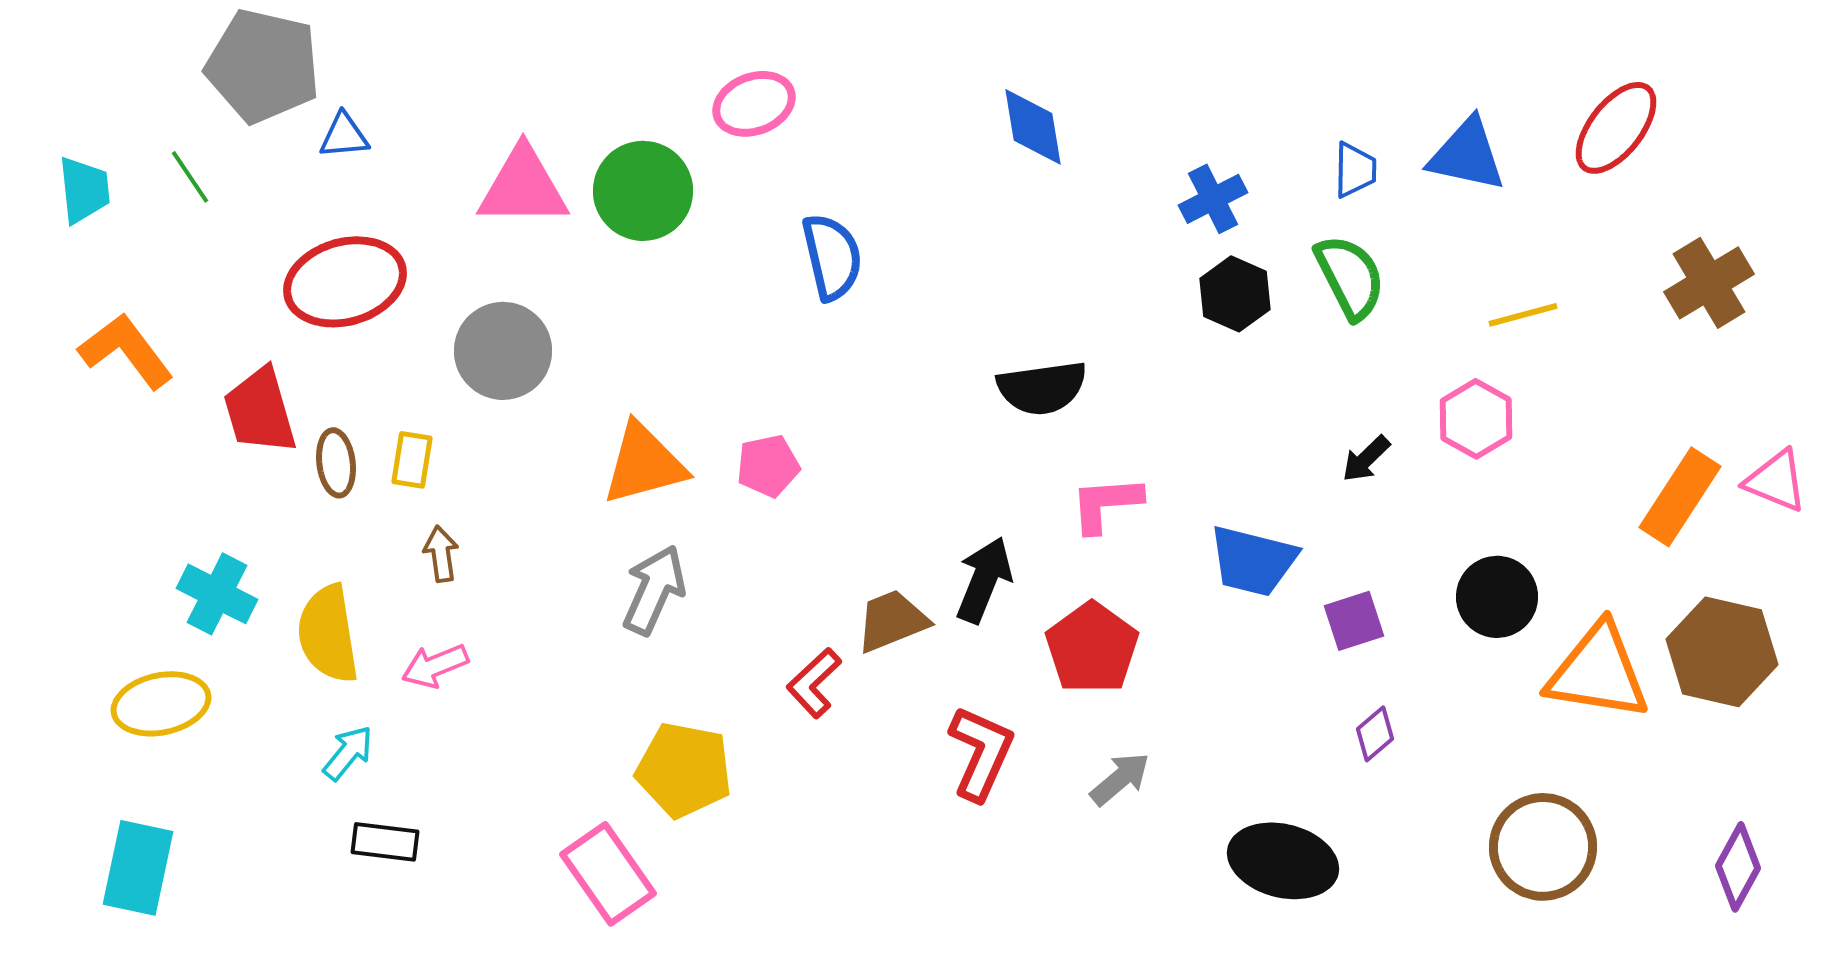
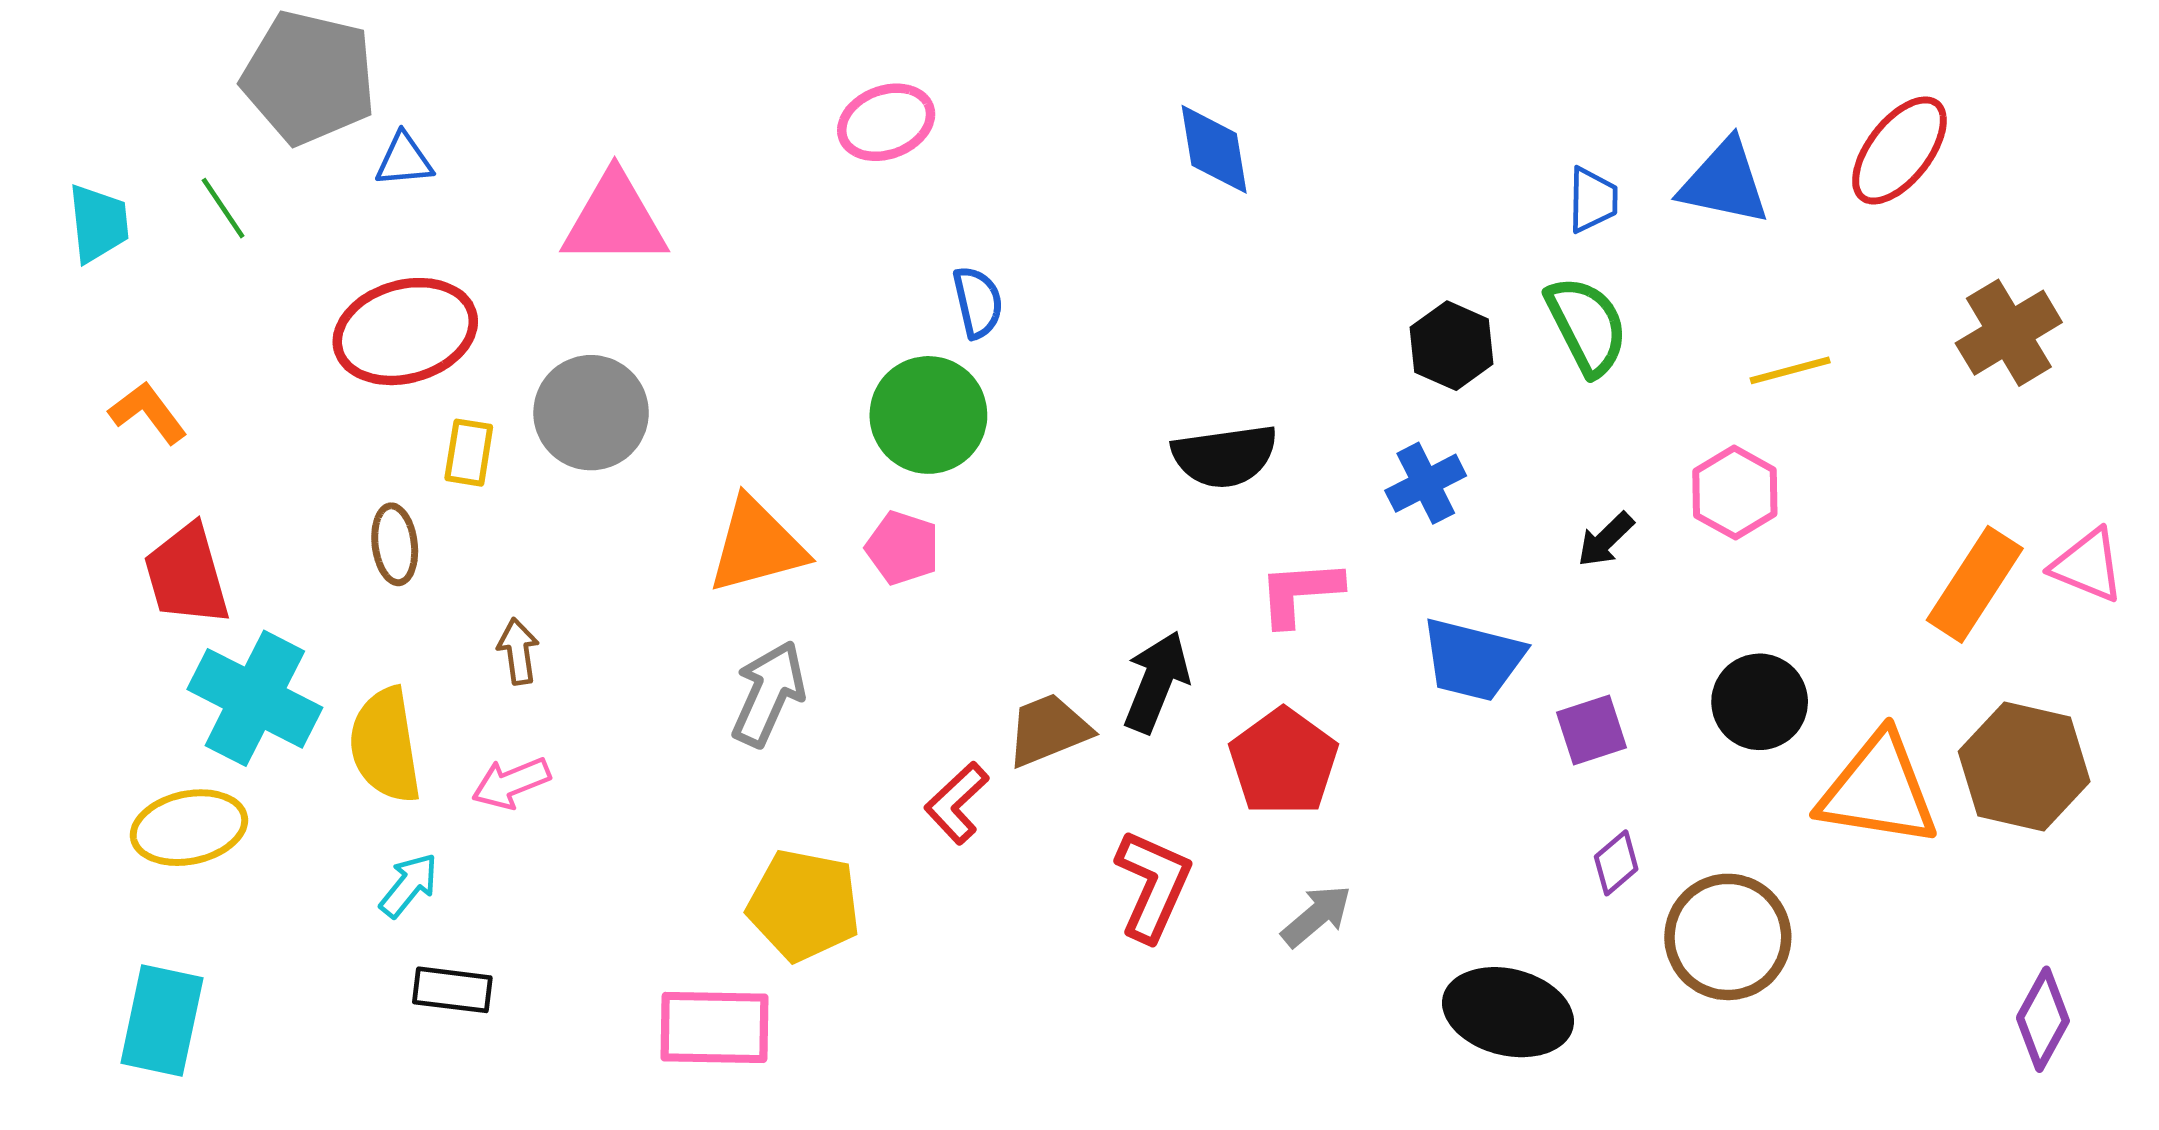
green circle: (643, 191) -> (928, 415), moved
blue cross: (1213, 199) -> (1426, 483), moved
blue semicircle: (832, 257) -> (978, 302), size x0.7
orange L-shape: (126, 351) -> (148, 413), size x0.7
red trapezoid: (260, 411) -> (187, 575), moved
yellow rectangle: (412, 460) -> (469, 453), moved
pink pentagon: (768, 466) -> (903, 548), turned 30
cyan cross: (217, 594) -> (255, 698), size x1.4
brown circle: (1543, 847) -> (1728, 937), moved
pink rectangle: (608, 874) -> (714, 1027), turned -54

